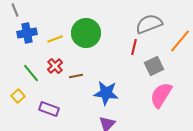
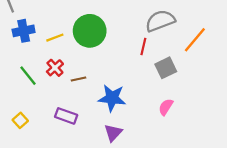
pink semicircle: (161, 95) -> (166, 107), moved, size x0.6
yellow square: (18, 96) -> (20, 120), moved
purple rectangle: (49, 109) -> (66, 116), moved

